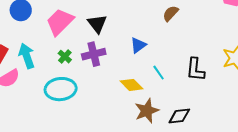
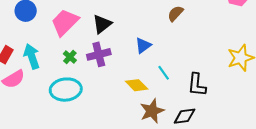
black triangle: (97, 24) -> (102, 24), turned 30
black L-shape: (195, 69) -> (197, 85), moved

